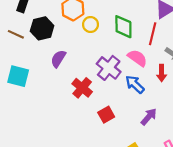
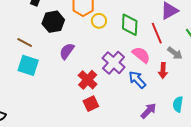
brown line: (16, 34) -> (25, 42), moved
red line: (153, 34) -> (157, 33), turned -40
red square: (106, 115) -> (91, 104), moved

